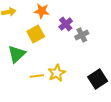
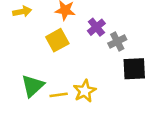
green triangle: (17, 54) -> (33, 86), moved
black square: (98, 79) -> (134, 69), moved, turned 30

